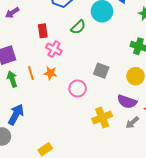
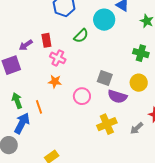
purple arrow: (12, 13) -> (26, 45), moved
orange line: (31, 73) -> (39, 107), moved
green arrow: (12, 79) -> (17, 101), moved
purple semicircle: (127, 102) -> (117, 97), moved

